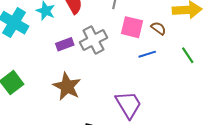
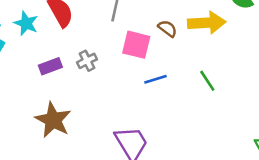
brown semicircle: (158, 28) -> (167, 28), moved
gray cross: (93, 40) -> (87, 61), size x0.6

